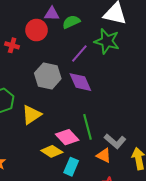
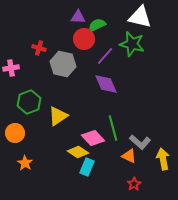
red circle: (37, 30) -> (84, 39), moved
gray hexagon: (48, 76) -> (63, 64), moved
cyan rectangle: (71, 167) -> (87, 167), moved

